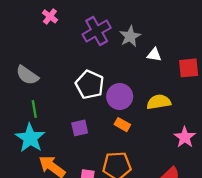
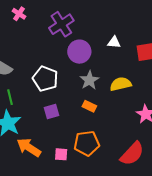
gray star: (130, 36) -> (89, 80), moved
white pentagon: (90, 85) -> (45, 79), moved
purple circle: (120, 96) -> (79, 52), moved

